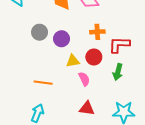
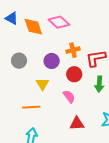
purple circle: (62, 39) -> (52, 61), moved
yellow triangle: (73, 61) -> (42, 84), moved, turned -40

